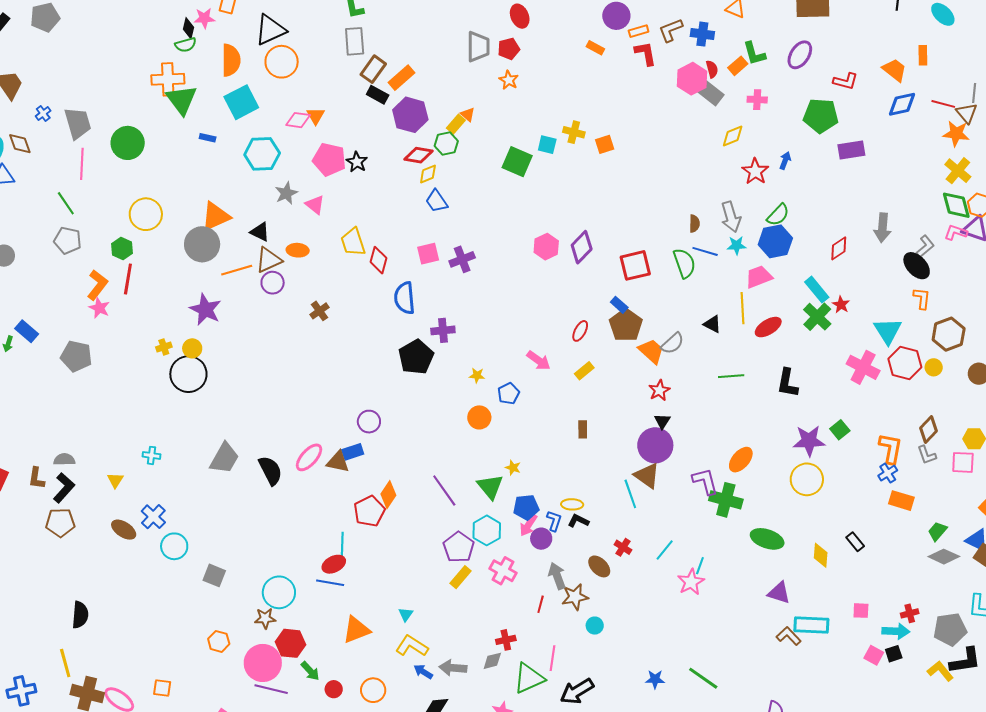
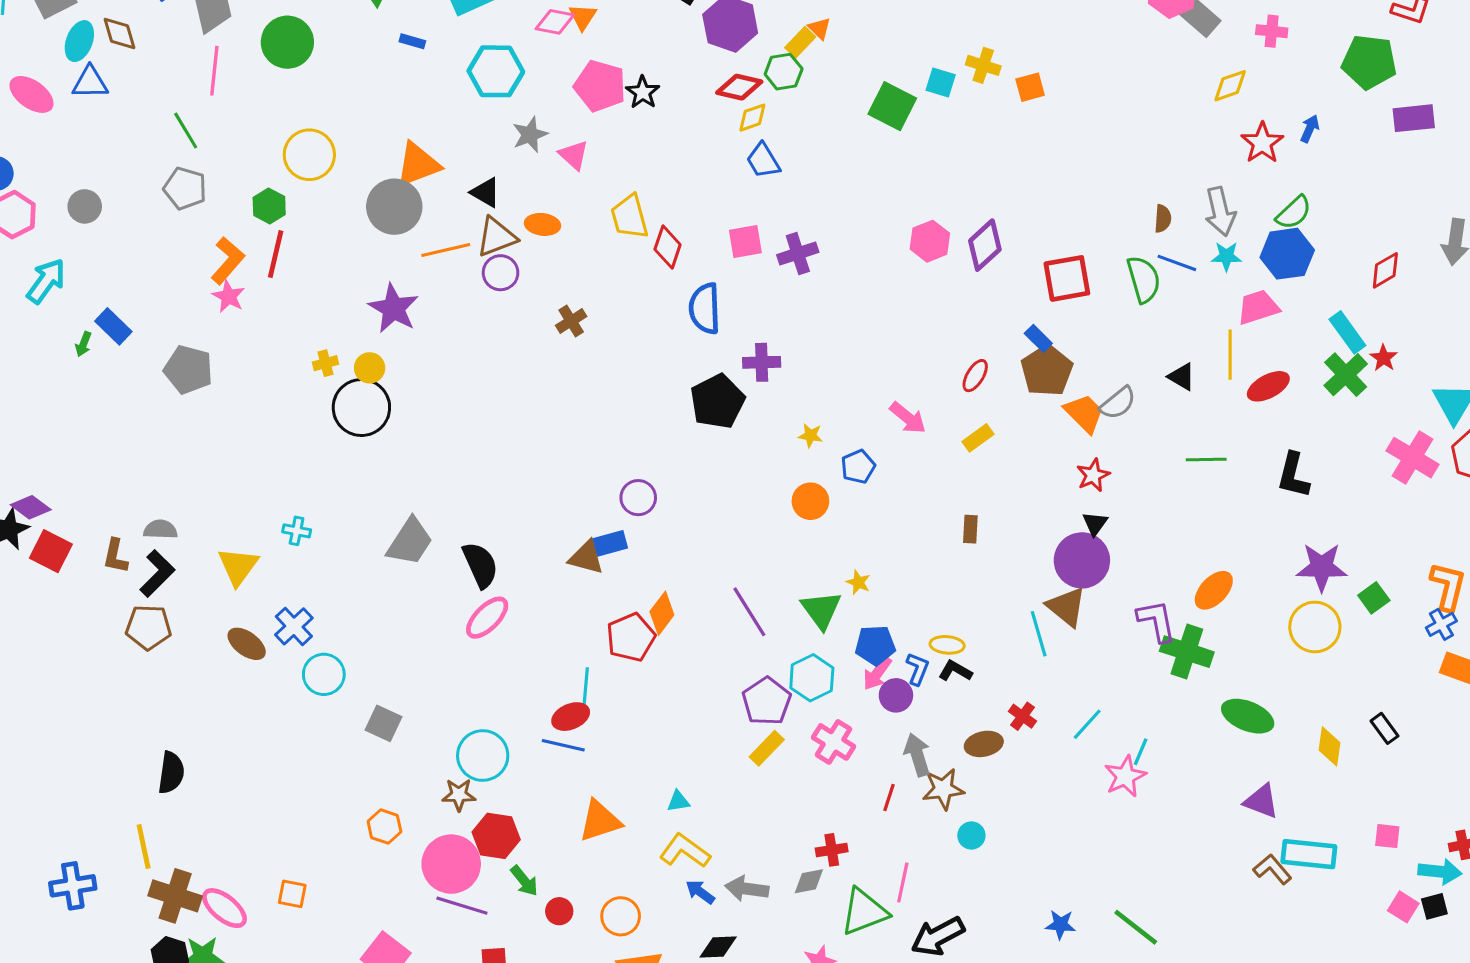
green square: (840, 430) -> (1374, 598), moved
pink ellipse: (309, 457) -> (487, 618), moved
yellow triangle: (115, 480) -> (238, 566), size x1.6
brown ellipse: (599, 566) -> (984, 744), turned -60
cyan triangle: (406, 614) -> (678, 801), turned 42

